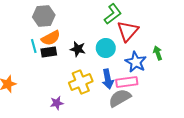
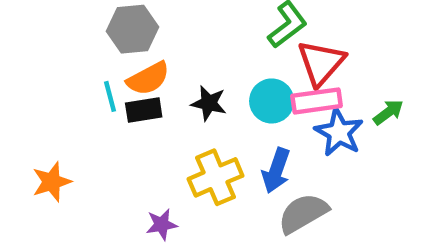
green arrow: (158, 53) -> (388, 112), turned 72
blue arrow: (108, 79) -> (276, 171), turned 30
pink rectangle: (127, 82) -> (317, 101), moved

